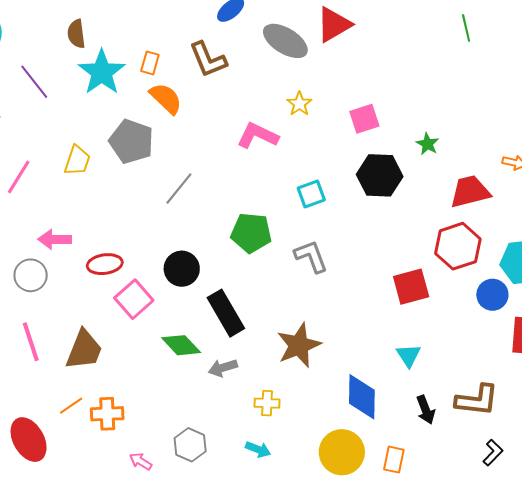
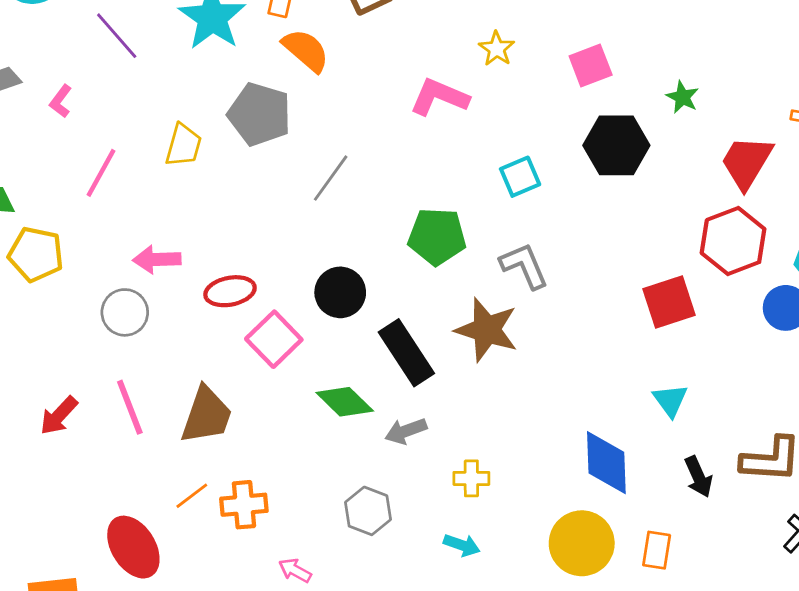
red trapezoid: (470, 192) -> (746, 162), turned -42
brown star: (299, 345) -> (487, 330), moved, turned -30
gray hexagon: (190, 445) -> (368, 511), moved

